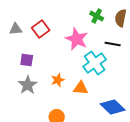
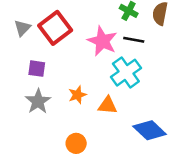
gray triangle: (16, 29) -> (22, 28), turned -40
red square: (41, 29) -> (55, 28), size x1.4
black line: (113, 44) -> (134, 40), moved

